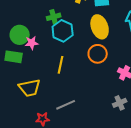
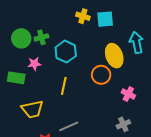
green cross: (54, 17) -> (41, 37), moved
yellow ellipse: (100, 27) -> (114, 56), moved
green circle: (20, 35) -> (21, 38), moved

